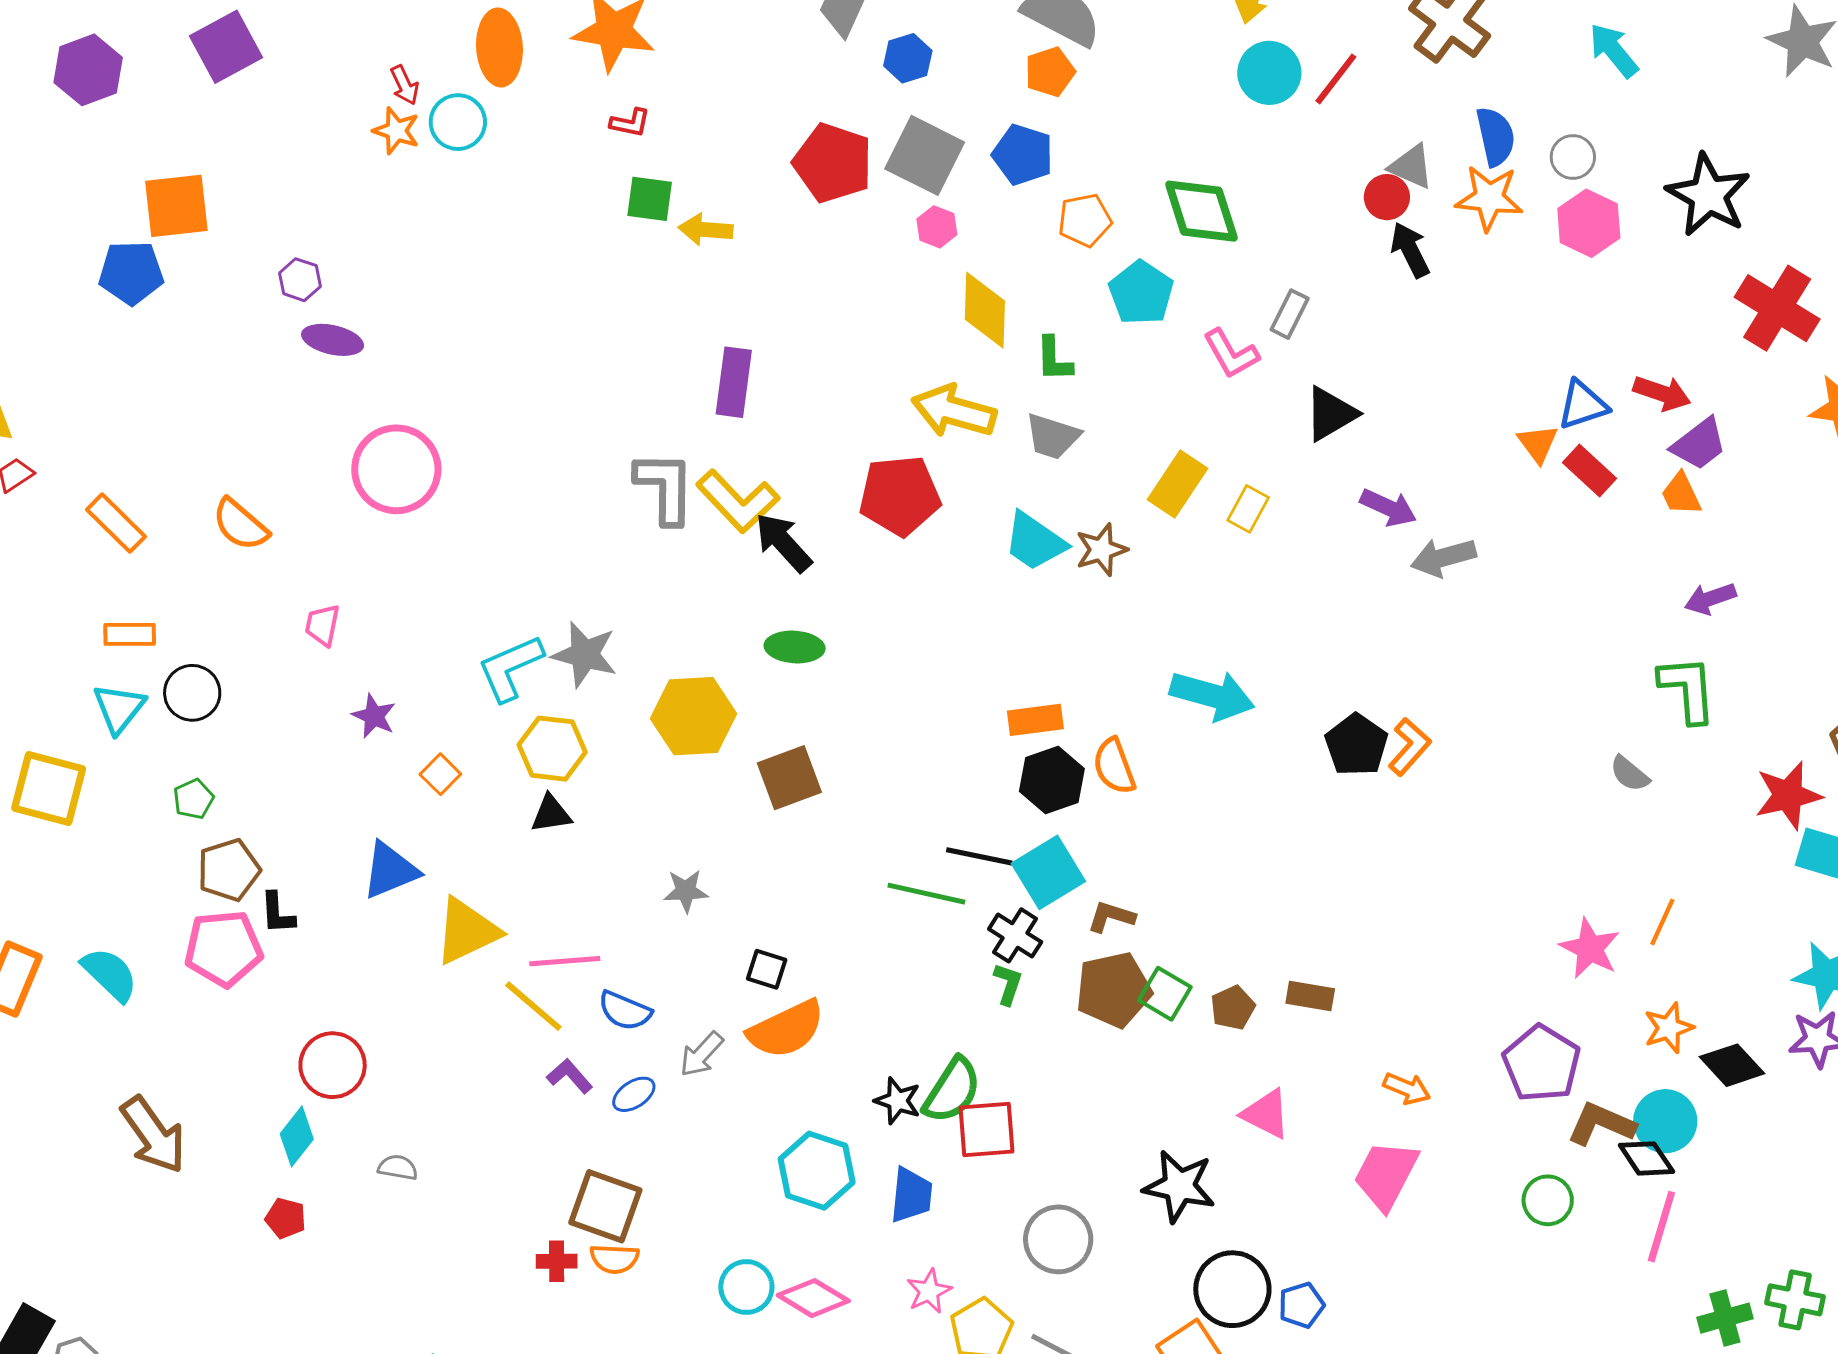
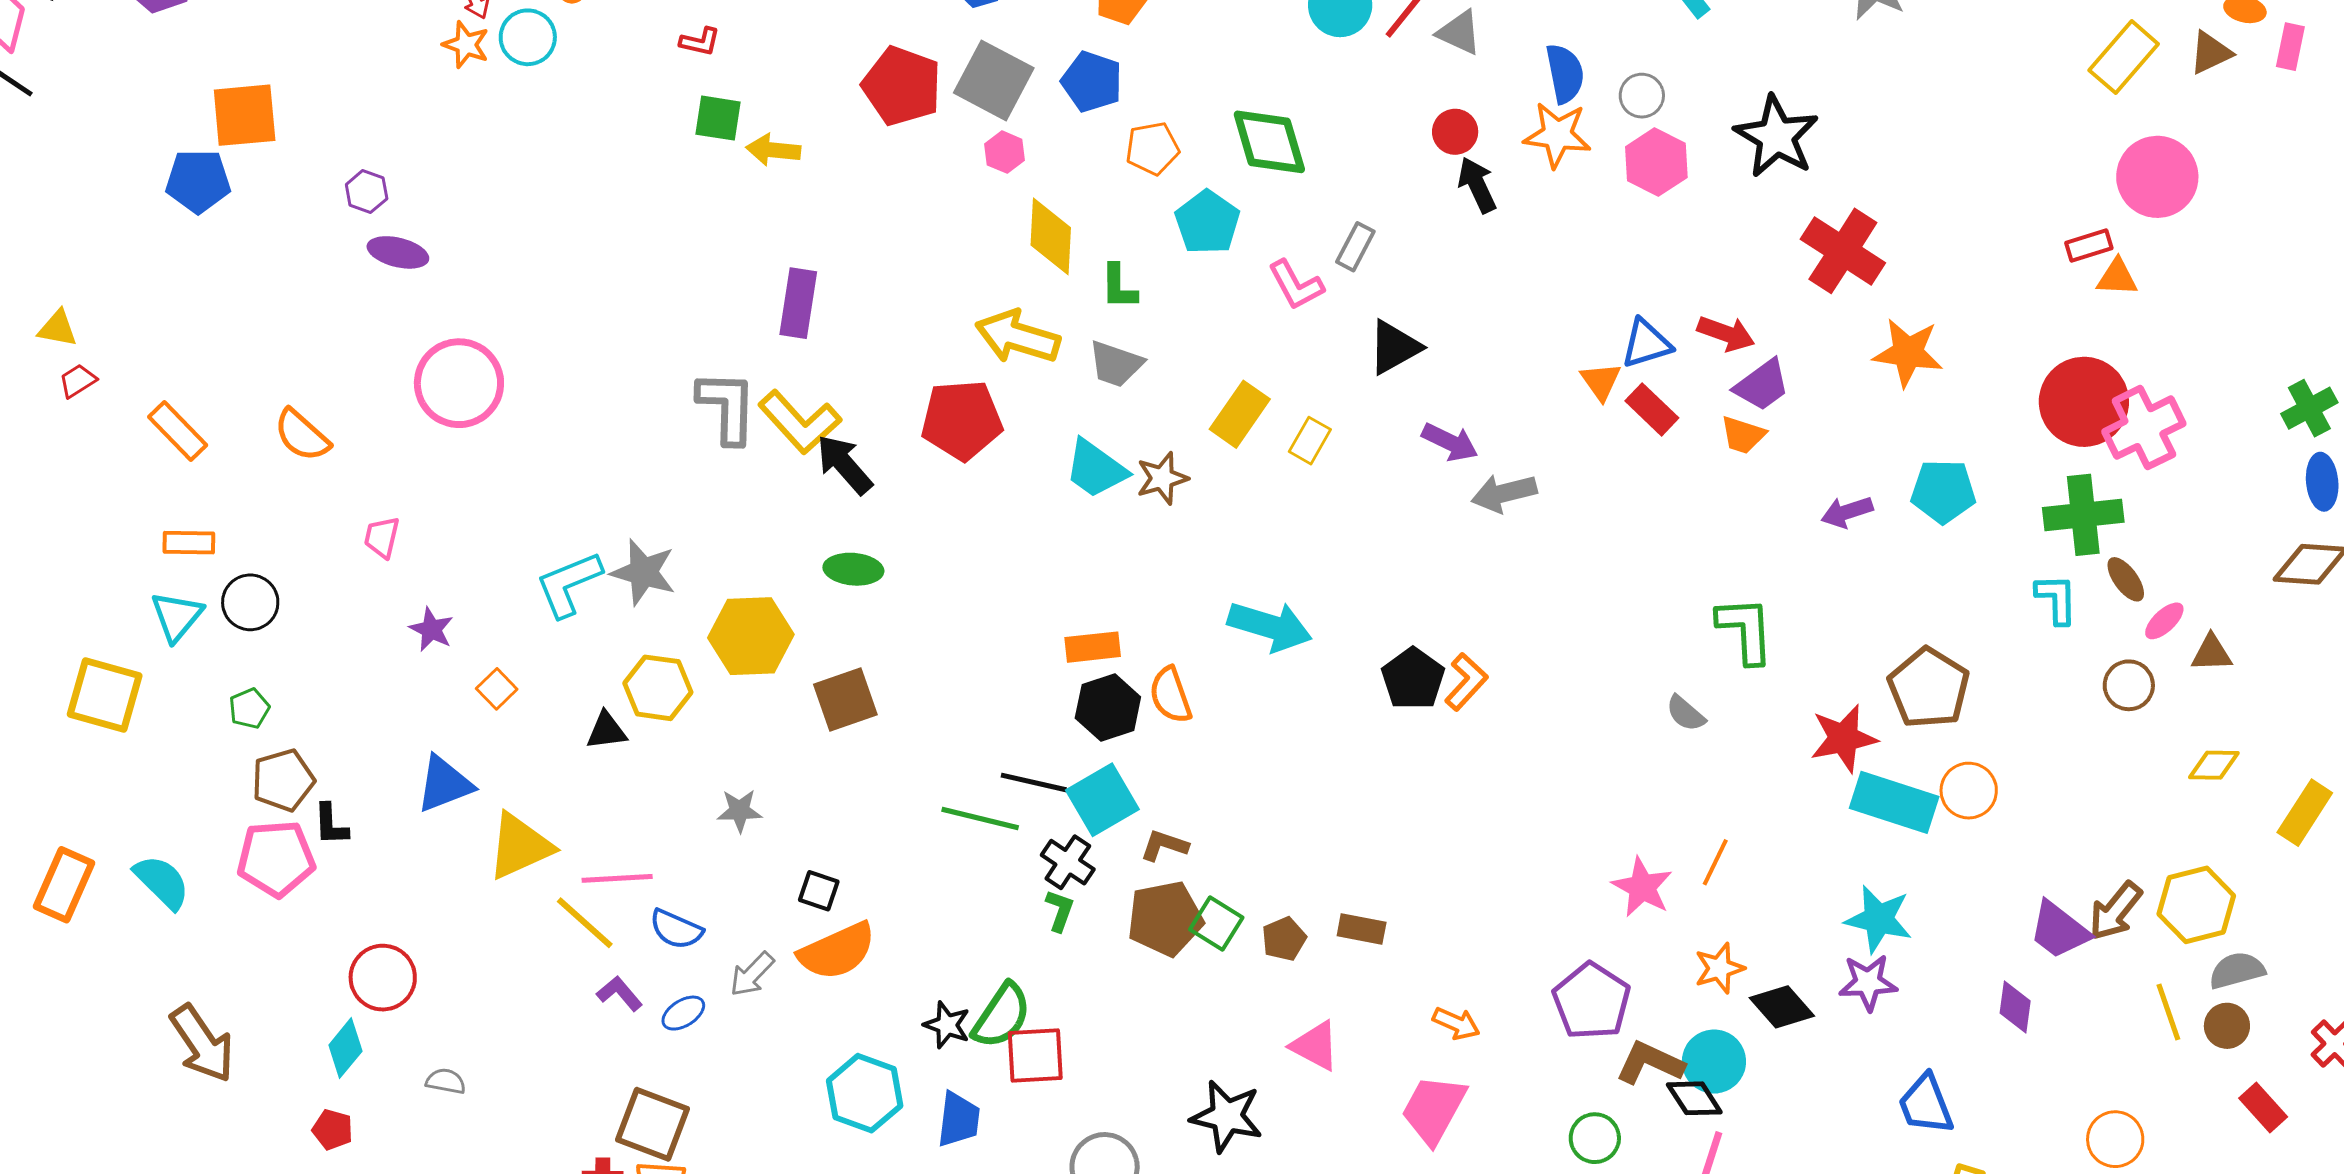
gray triangle: (1411, 167) -> (1459, 33), moved
orange trapezoid: (1681, 494) -> (1743, 435), turned -48
purple arrow: (1710, 599) -> (1847, 512), moved
yellow hexagon: (552, 749) -> (658, 688), moved

